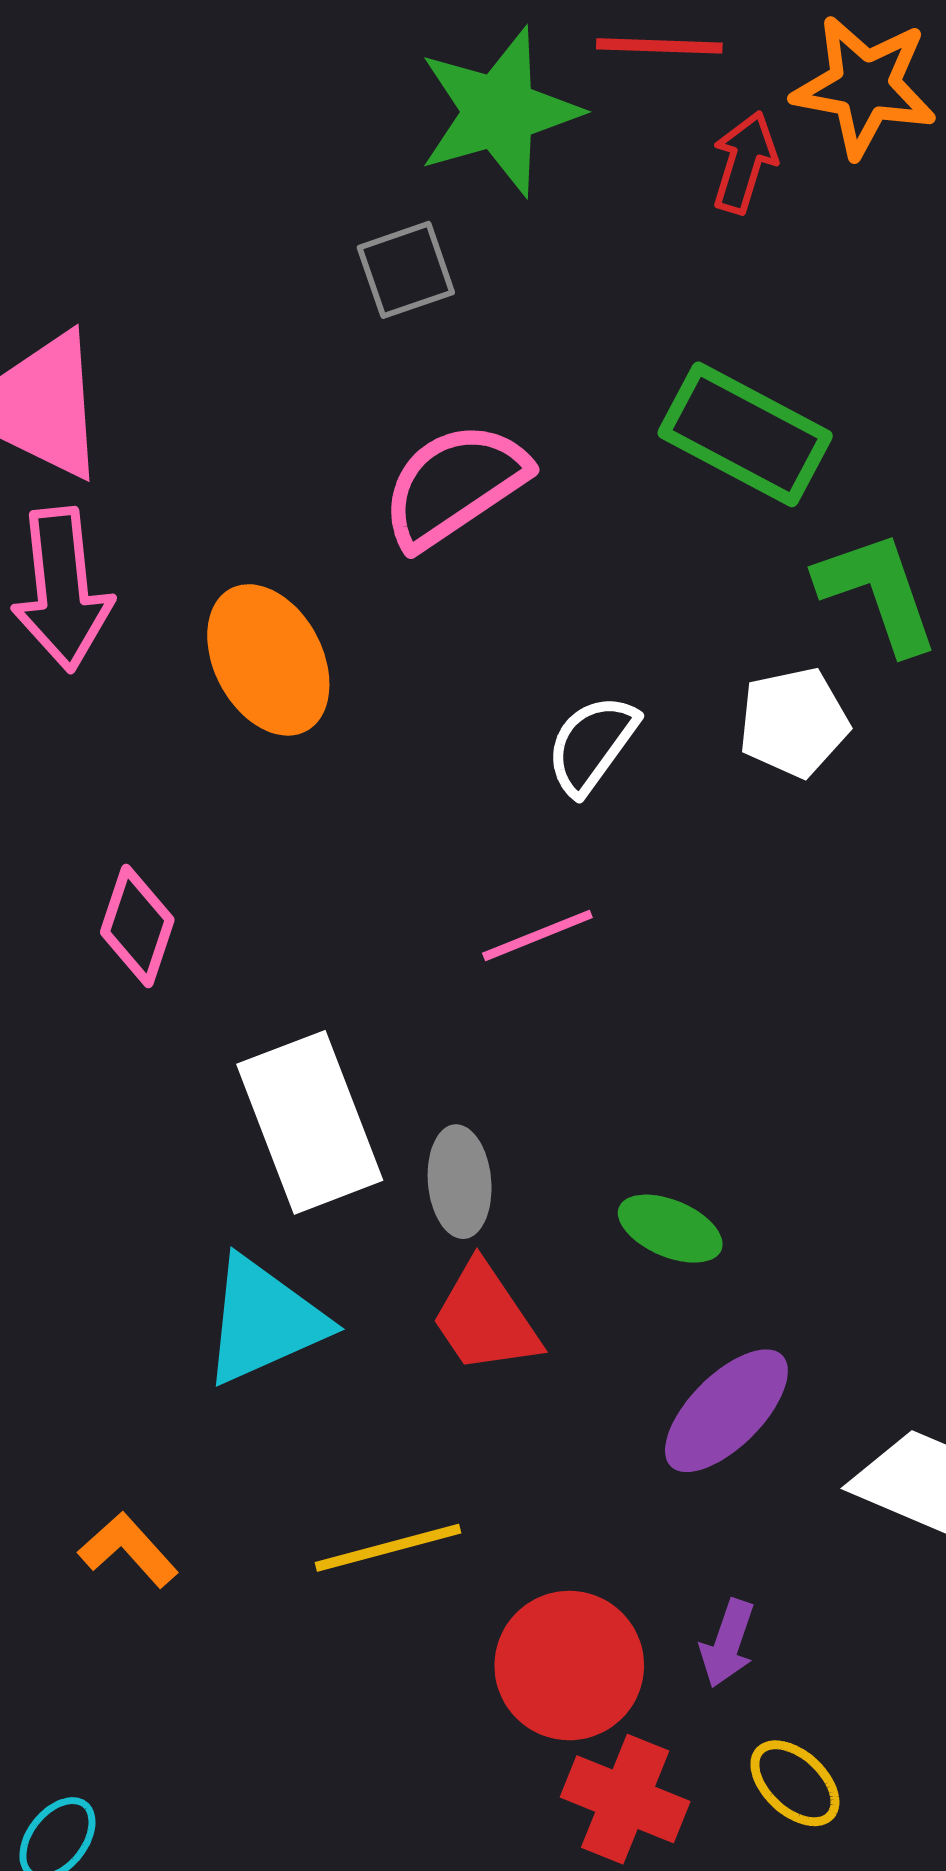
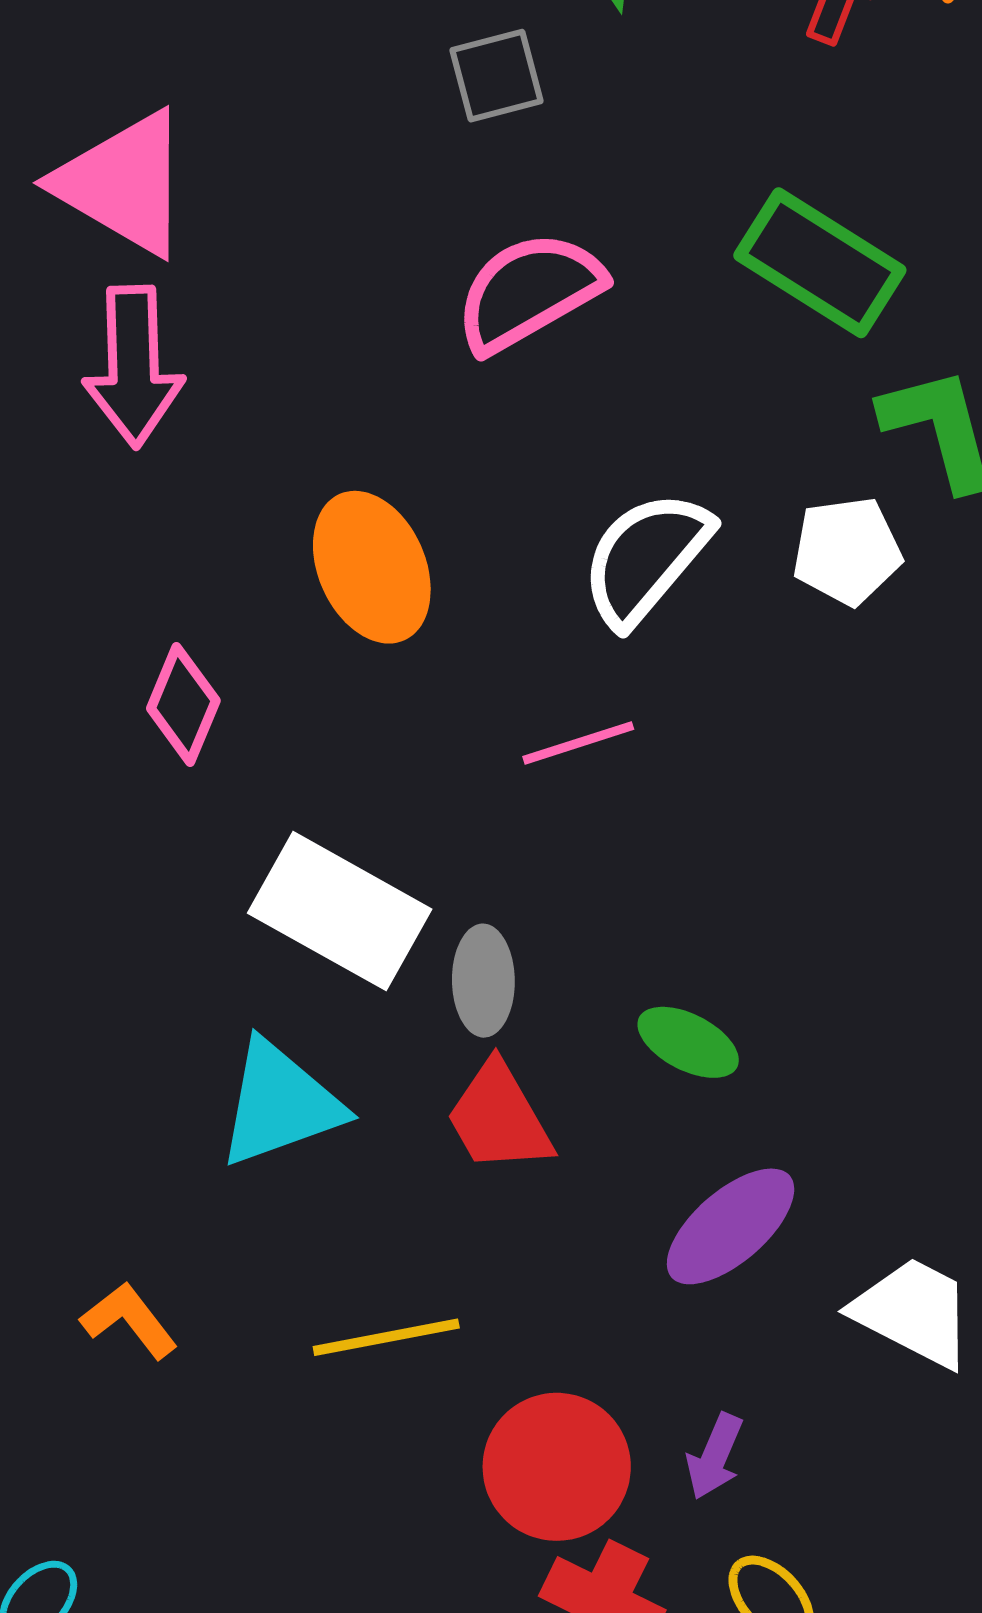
orange ellipse: (268, 660) -> (372, 567), moved
white semicircle: (592, 745) -> (646, 558), size x1.4
white rectangle: (310, 1122) -> (340, 911), turned -44

